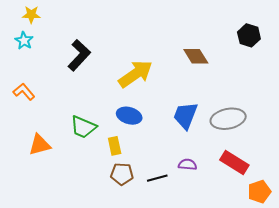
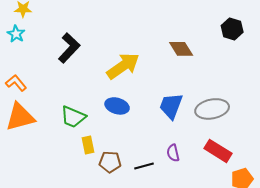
orange triangle: (40, 145) -> (20, 117), moved, size x1.4
yellow rectangle: (115, 146) -> (88, 145), moved
purple semicircle: (187, 165) -> (173, 153), turned -108

